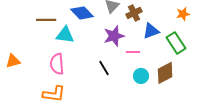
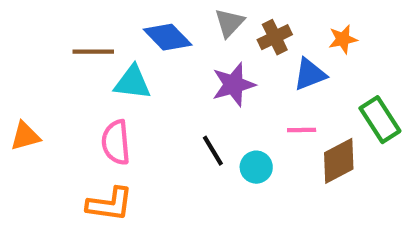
orange star: (183, 14) -> (343, 39), moved
green rectangle: (176, 43) -> (380, 120), moved
pink line: (133, 52) -> (302, 130), moved
cyan circle: (141, 76) -> (256, 167), moved

